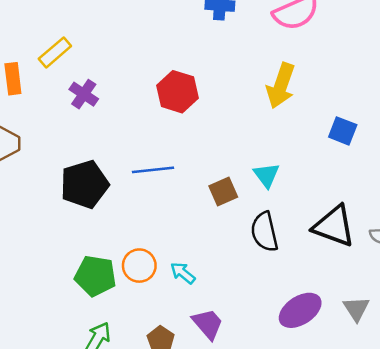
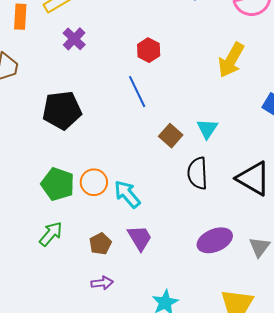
red hexagon: (178, 92) -> (149, 50), size x0.7
blue line: (153, 170) -> (137, 92), moved, turned 60
brown square: (223, 192) -> (171, 136), turned -35
cyan arrow: (183, 273) -> (127, 194), size x1.4

